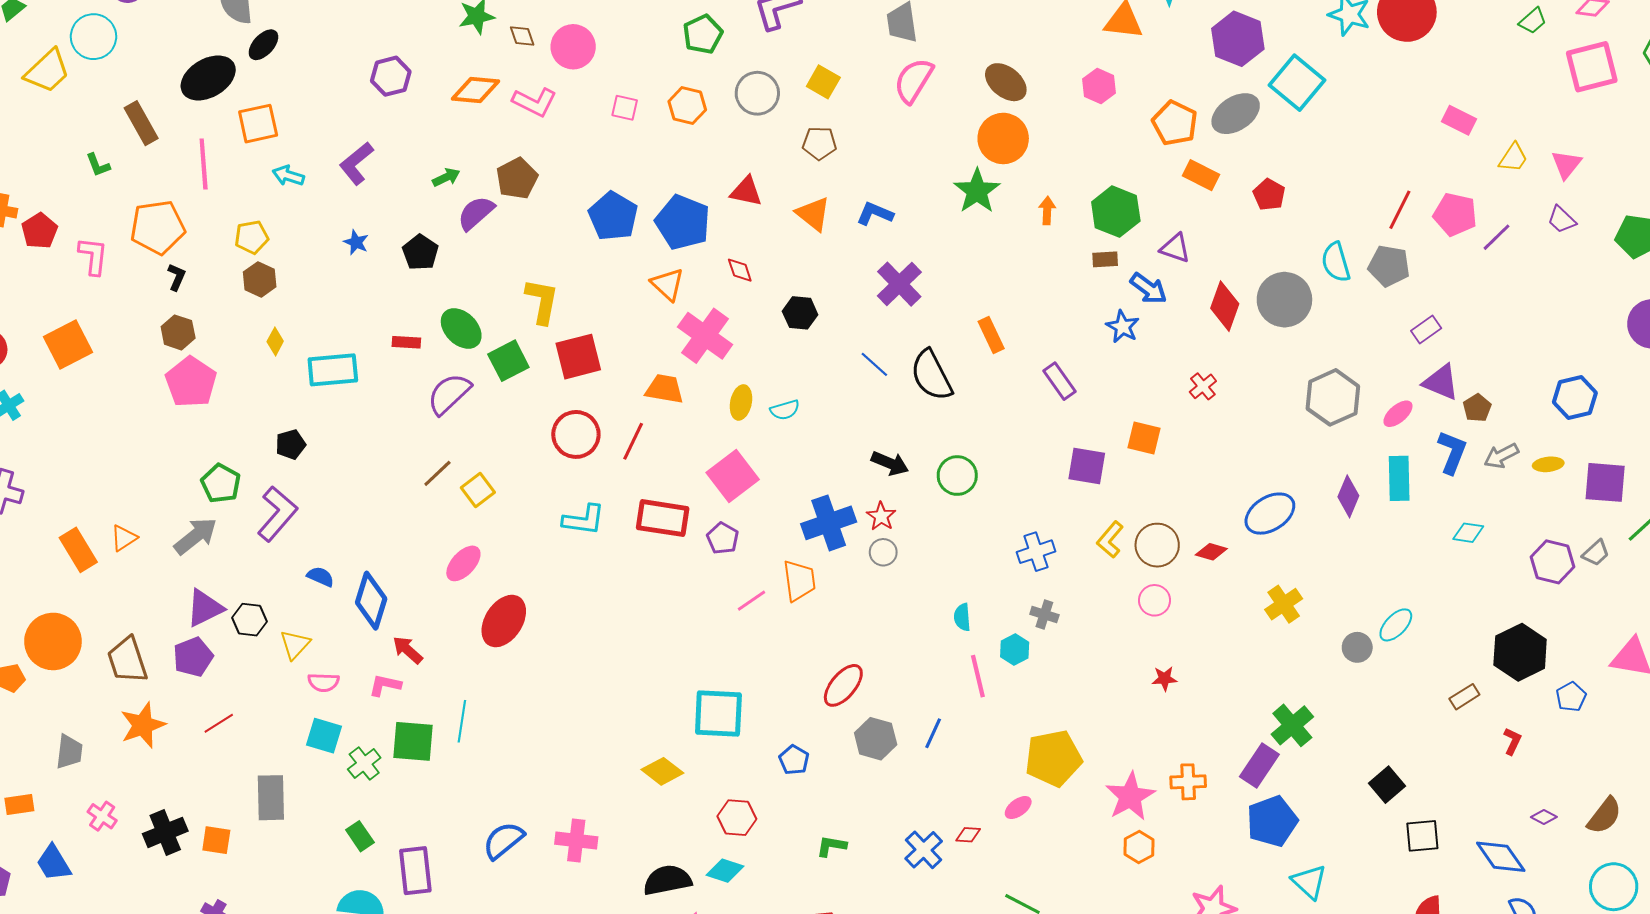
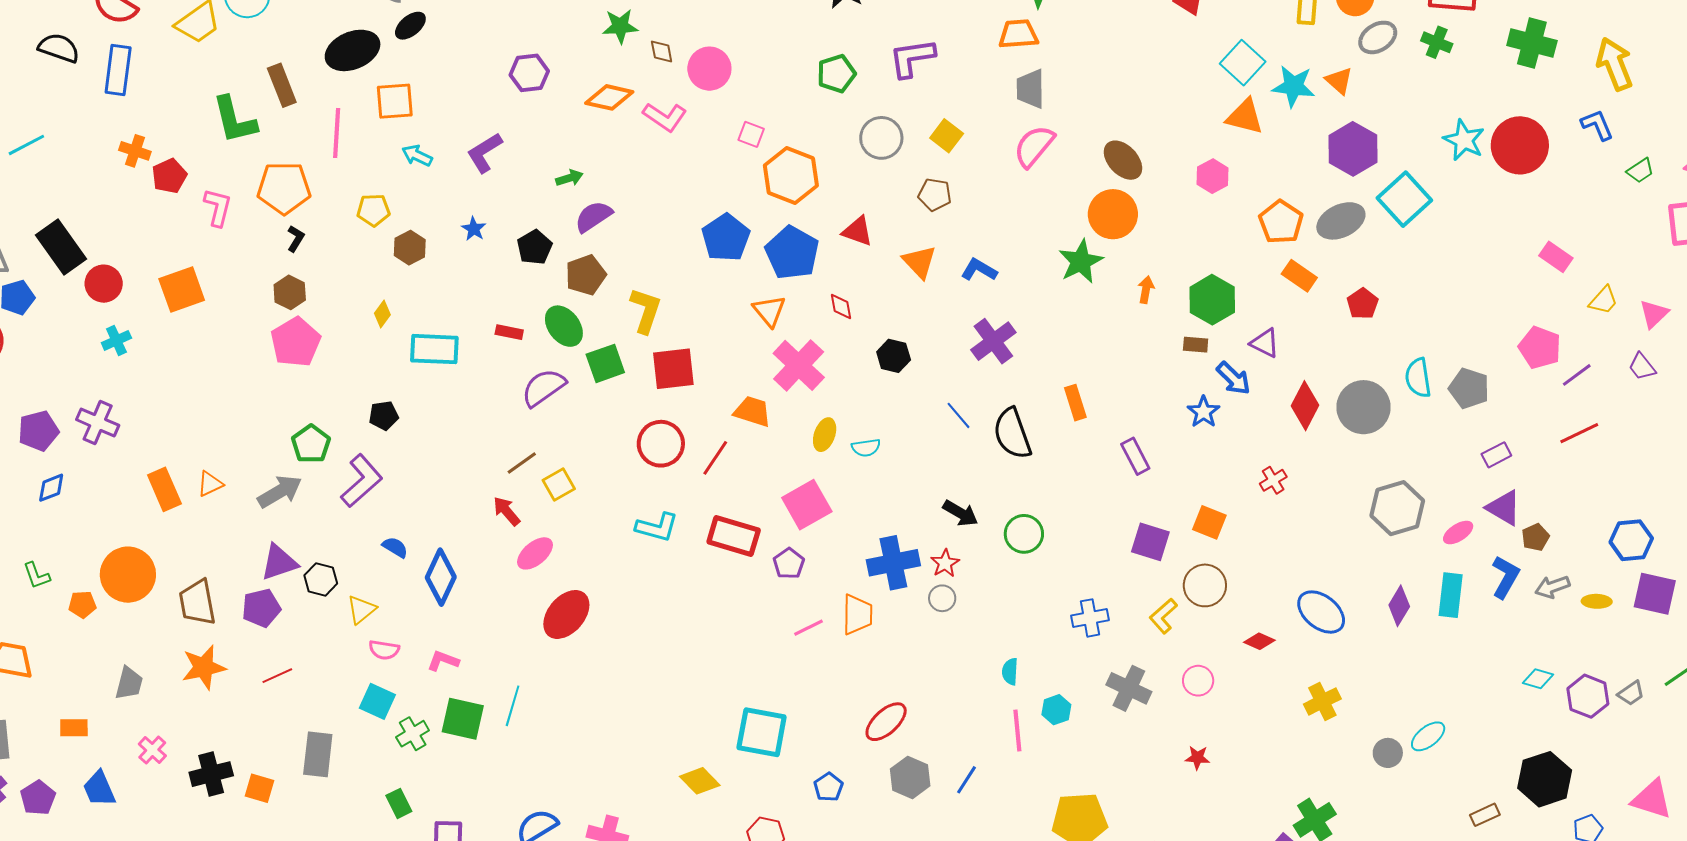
orange hexagon: (687, 106) -> (791, 176), moved, size x1.5
green L-shape: (98, 165) -> (234, 120), size x2.0
brown pentagon: (517, 178) -> (586, 275), moved
red line: (1400, 210) -> (1579, 433), moved, turned 30
brown hexagon: (260, 279) -> (410, 248), moved
purple square: (1605, 482) -> (1655, 594), moved
blue ellipse: (1270, 514) -> (1321, 612), turned 63
cyan diamond: (1468, 533) -> (1538, 679), moved
brown circle: (1157, 545) -> (1205, 585), moved
gray cross: (1044, 614) -> (1129, 688), moved, size x1.6
red arrow: (408, 650) -> (507, 511), moved

